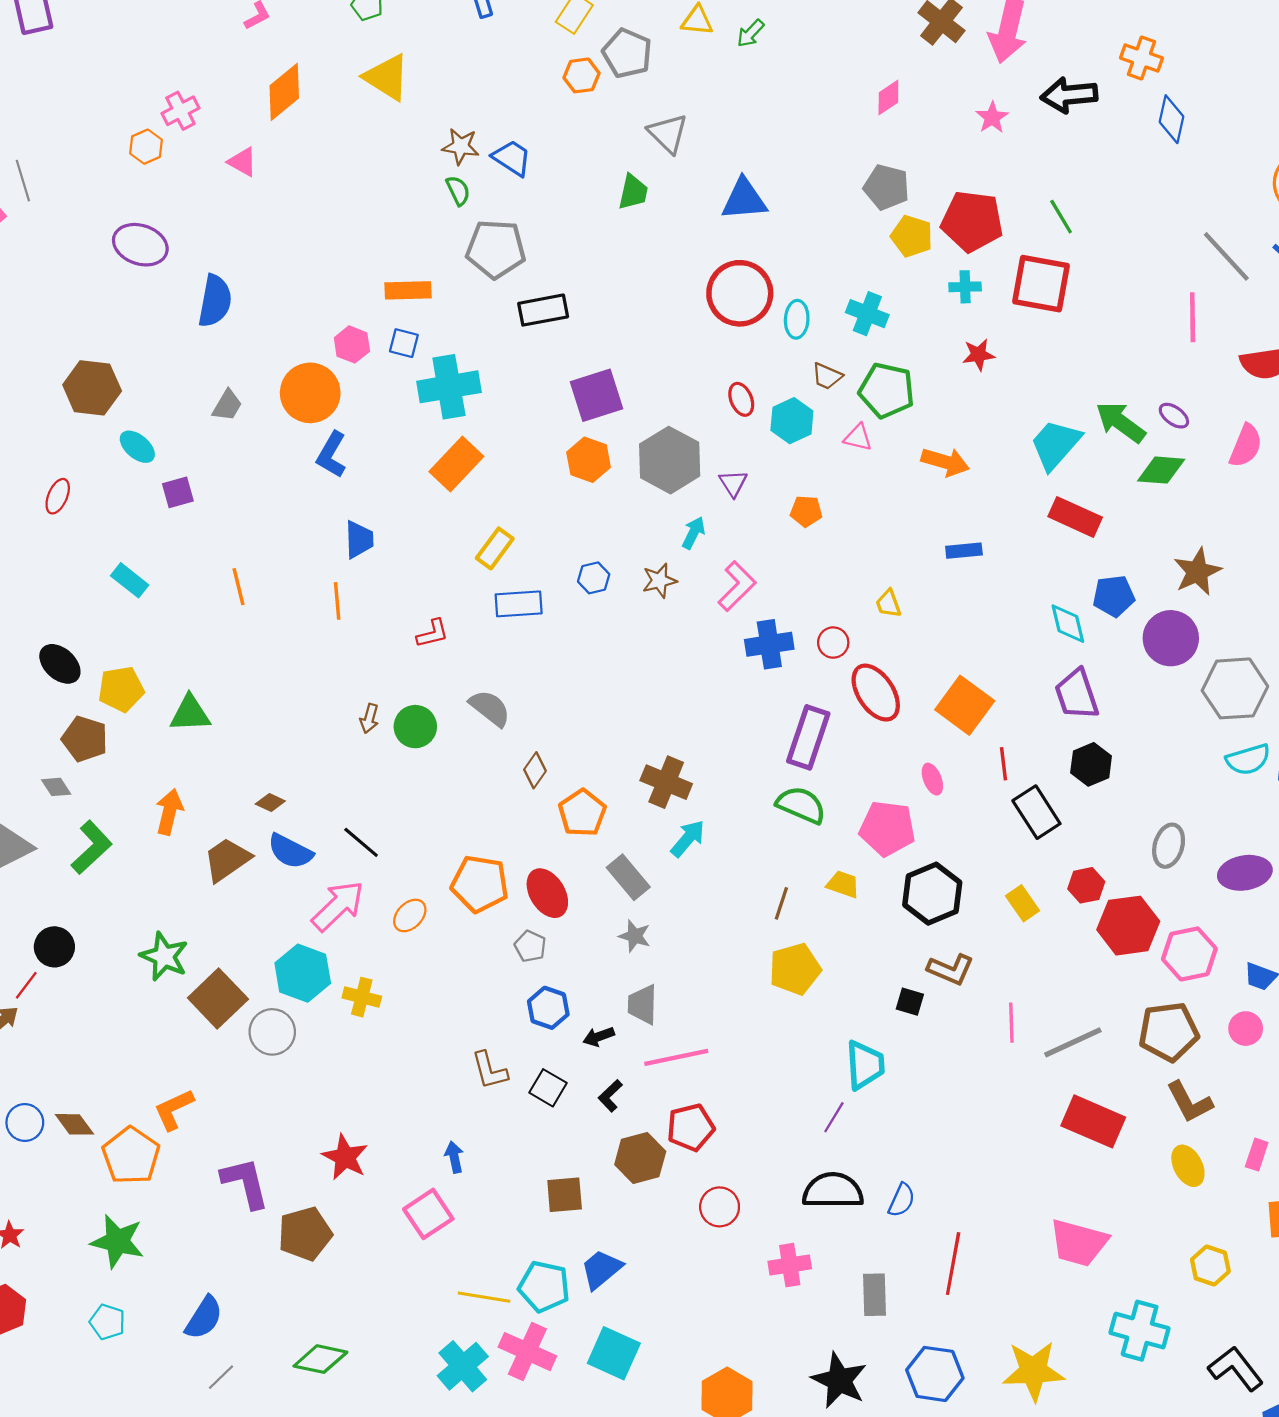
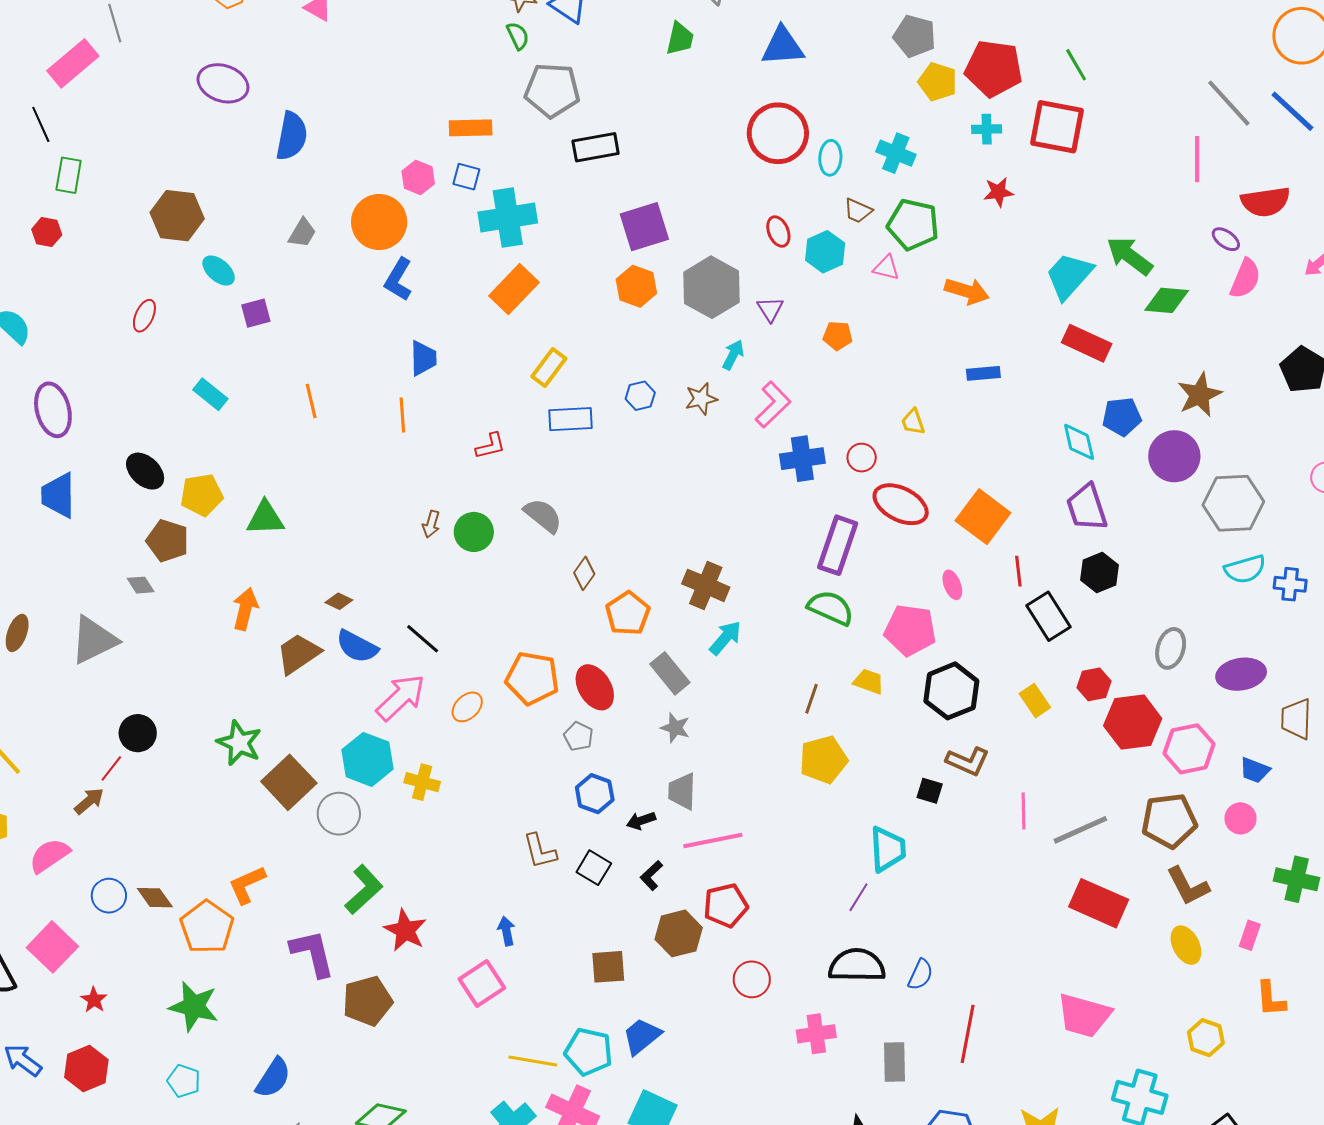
purple ellipse: (1174, 416) -> (1226, 239), moved
red ellipse: (876, 693) -> (901, 504), turned -30
green L-shape: (92, 847) -> (364, 889), moved

